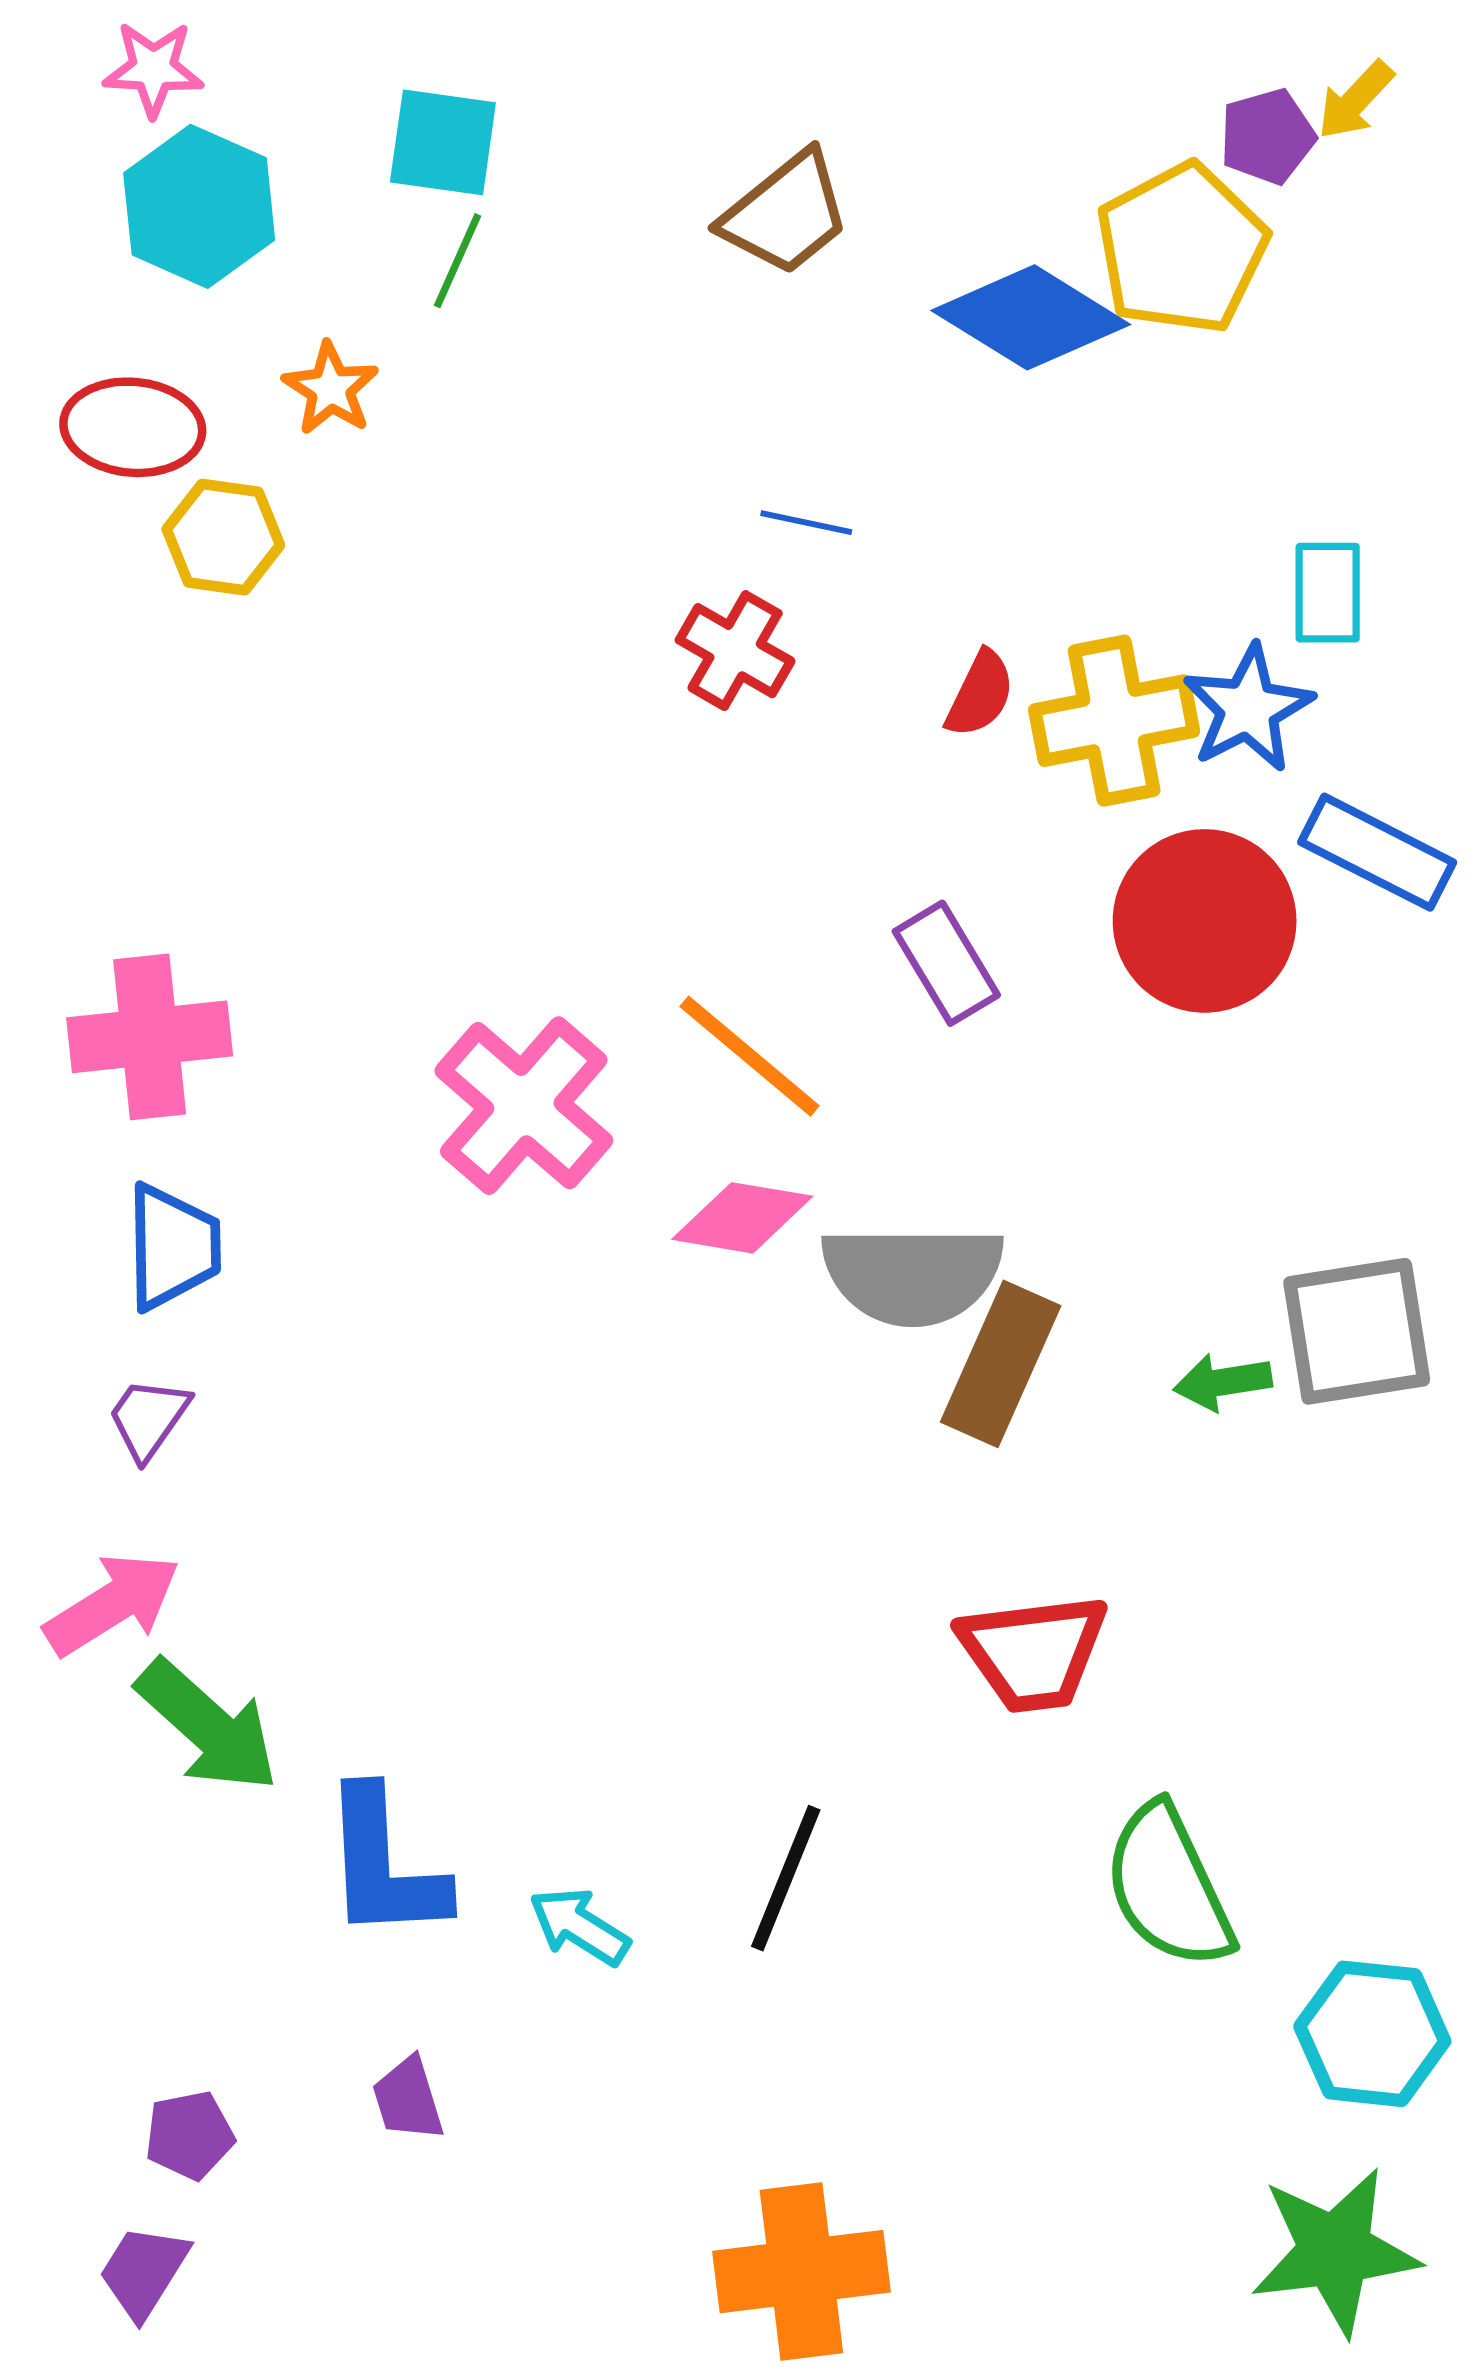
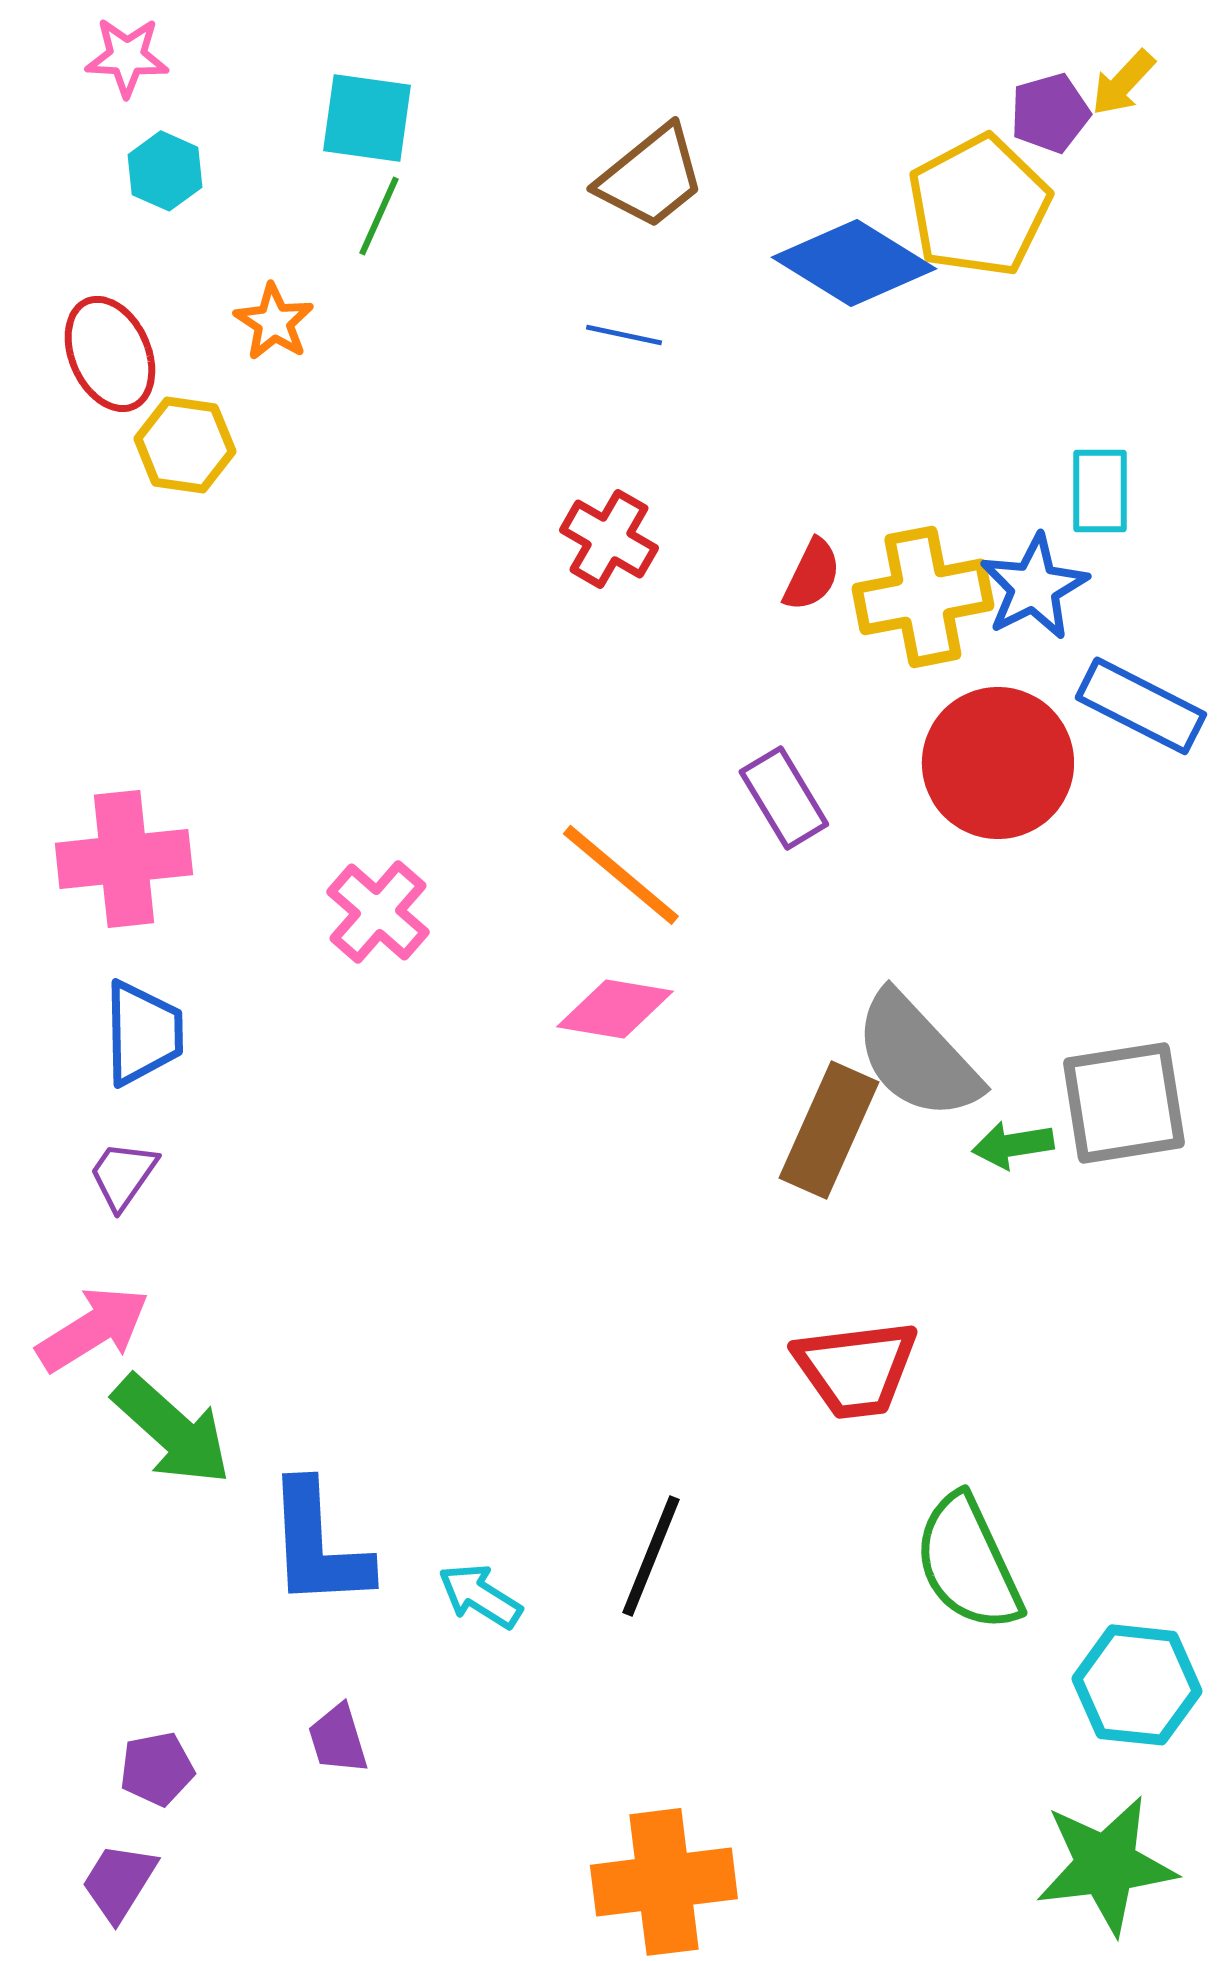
cyan hexagon: (199, 206) -> (165, 171), size x0.6
red ellipse: (133, 427) -> (110, 354), turned 61
blue line: (806, 523) -> (624, 335), moved
pink cross: (524, 1106) -> (378, 912), moved, size x0.7
gray semicircle: (912, 1275) -> (917, 1056), moved, turned 47

